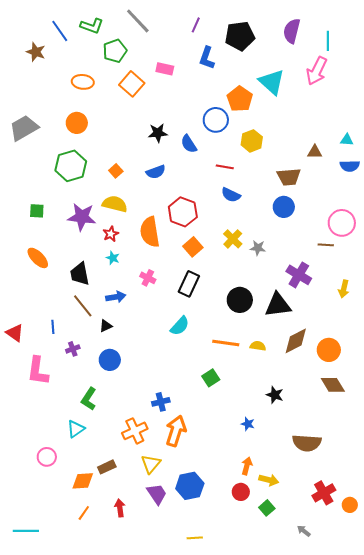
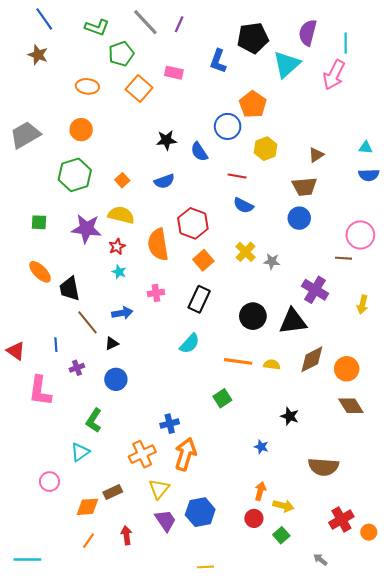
purple line: (196, 25) -> (179, 24), moved
blue line: (60, 31) -> (44, 19), moved
cyan triangle: (272, 82) -> (287, 64), moved, turned 36
brown triangle: (315, 152) -> (316, 155), moved, turned -35
black trapezoid: (80, 274) -> (70, 289), moved
pink cross: (148, 278) -> (156, 293), turned -35

